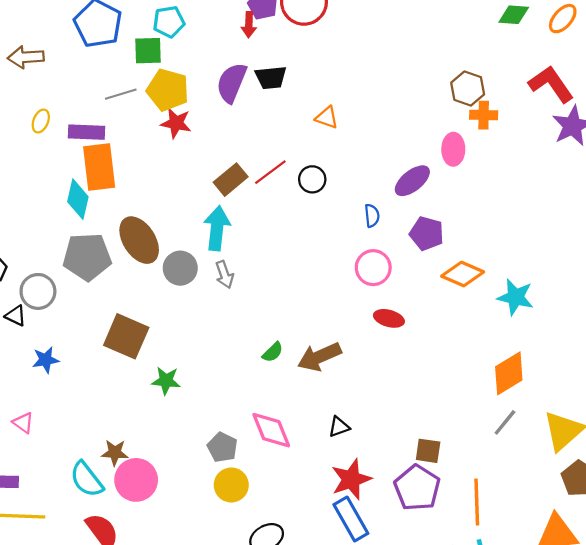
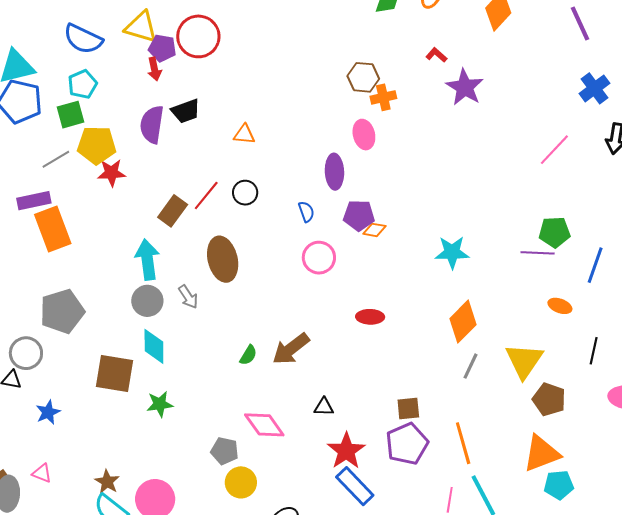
red L-shape: (551, 84) -> (436, 55), size x0.5
purple ellipse: (412, 181) -> (334, 172), turned -40
cyan diamond: (78, 199) -> (154, 346), moved
cyan arrow: (217, 228) -> (147, 260), moved
brown ellipse: (139, 240) -> (223, 259), moved, turned 33
orange diamond: (463, 274) -> (374, 230), moved, size x0.6
red ellipse: (389, 318) -> (370, 317), moved
black triangle: (339, 427) -> (324, 407), turned 35
brown star: (115, 453) -> (107, 482), moved, turned -30
purple pentagon: (417, 488) -> (407, 444), turned 30

